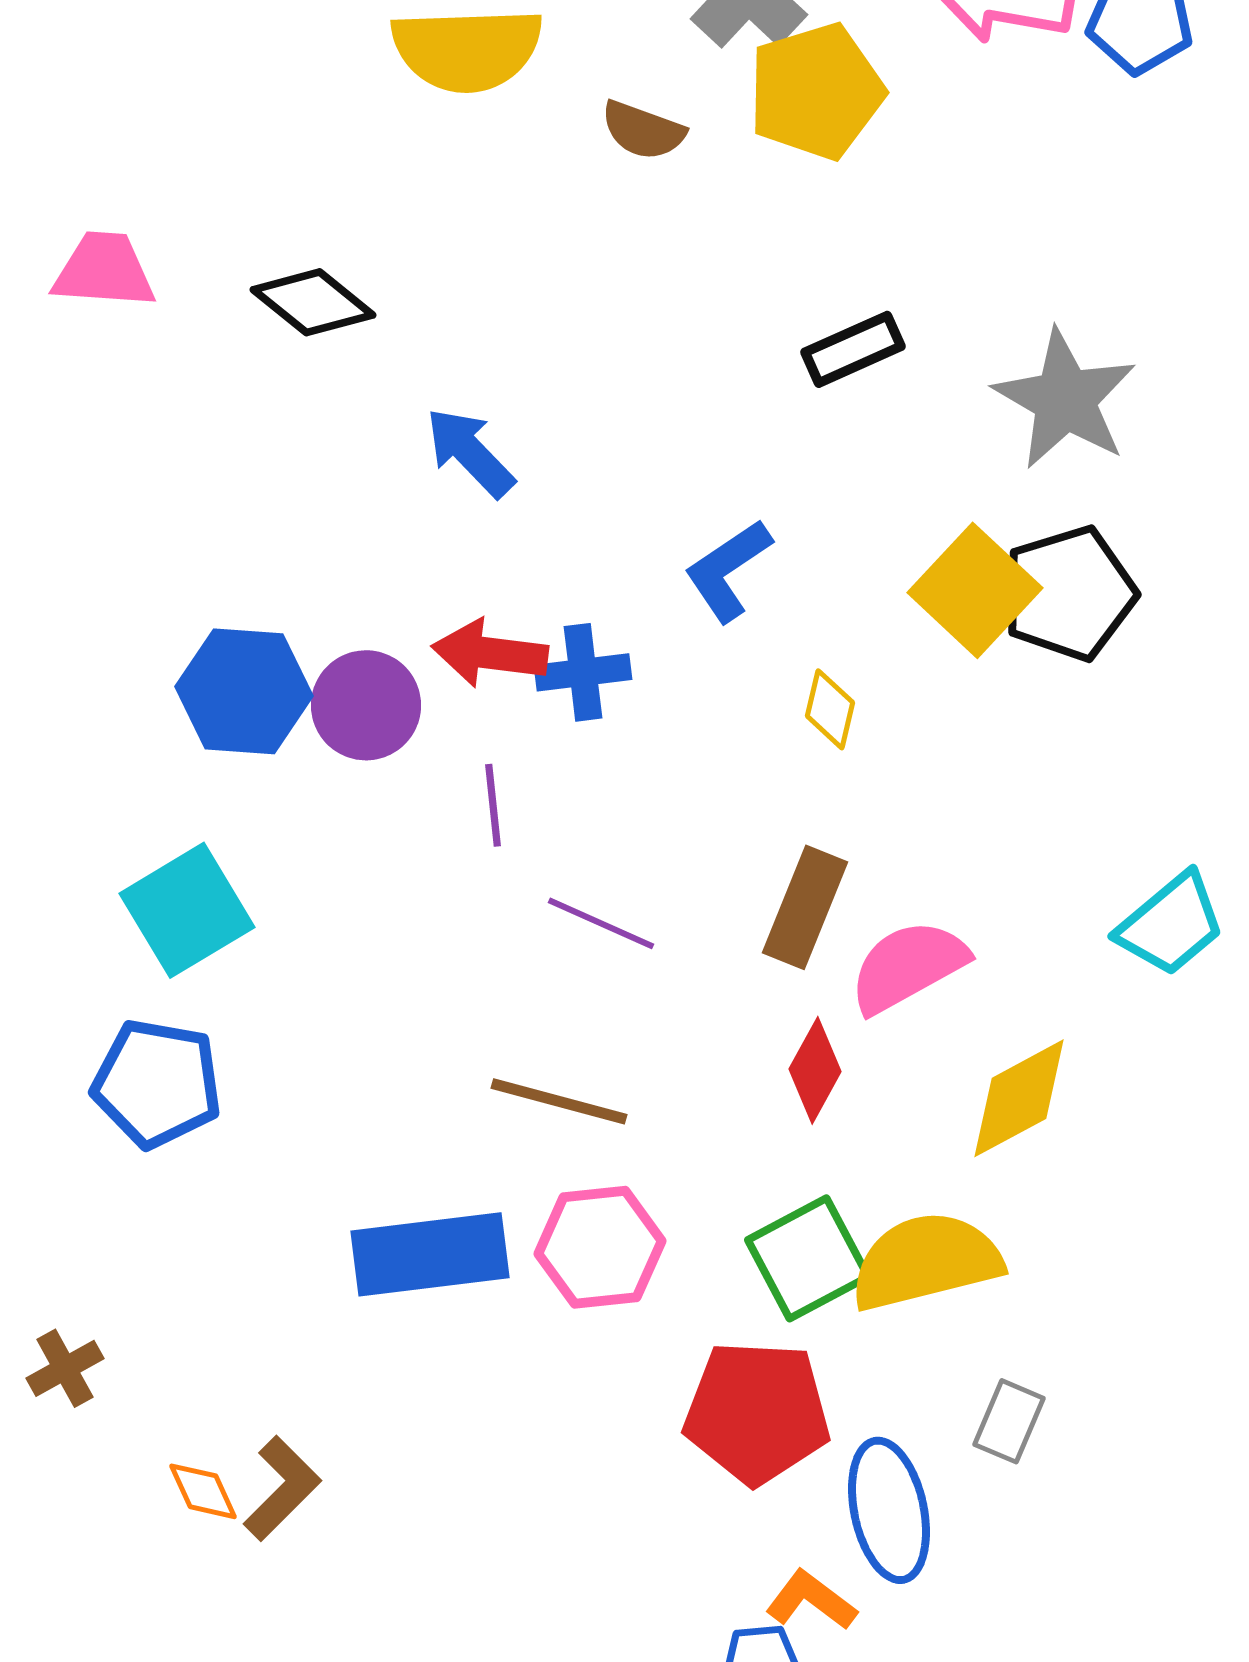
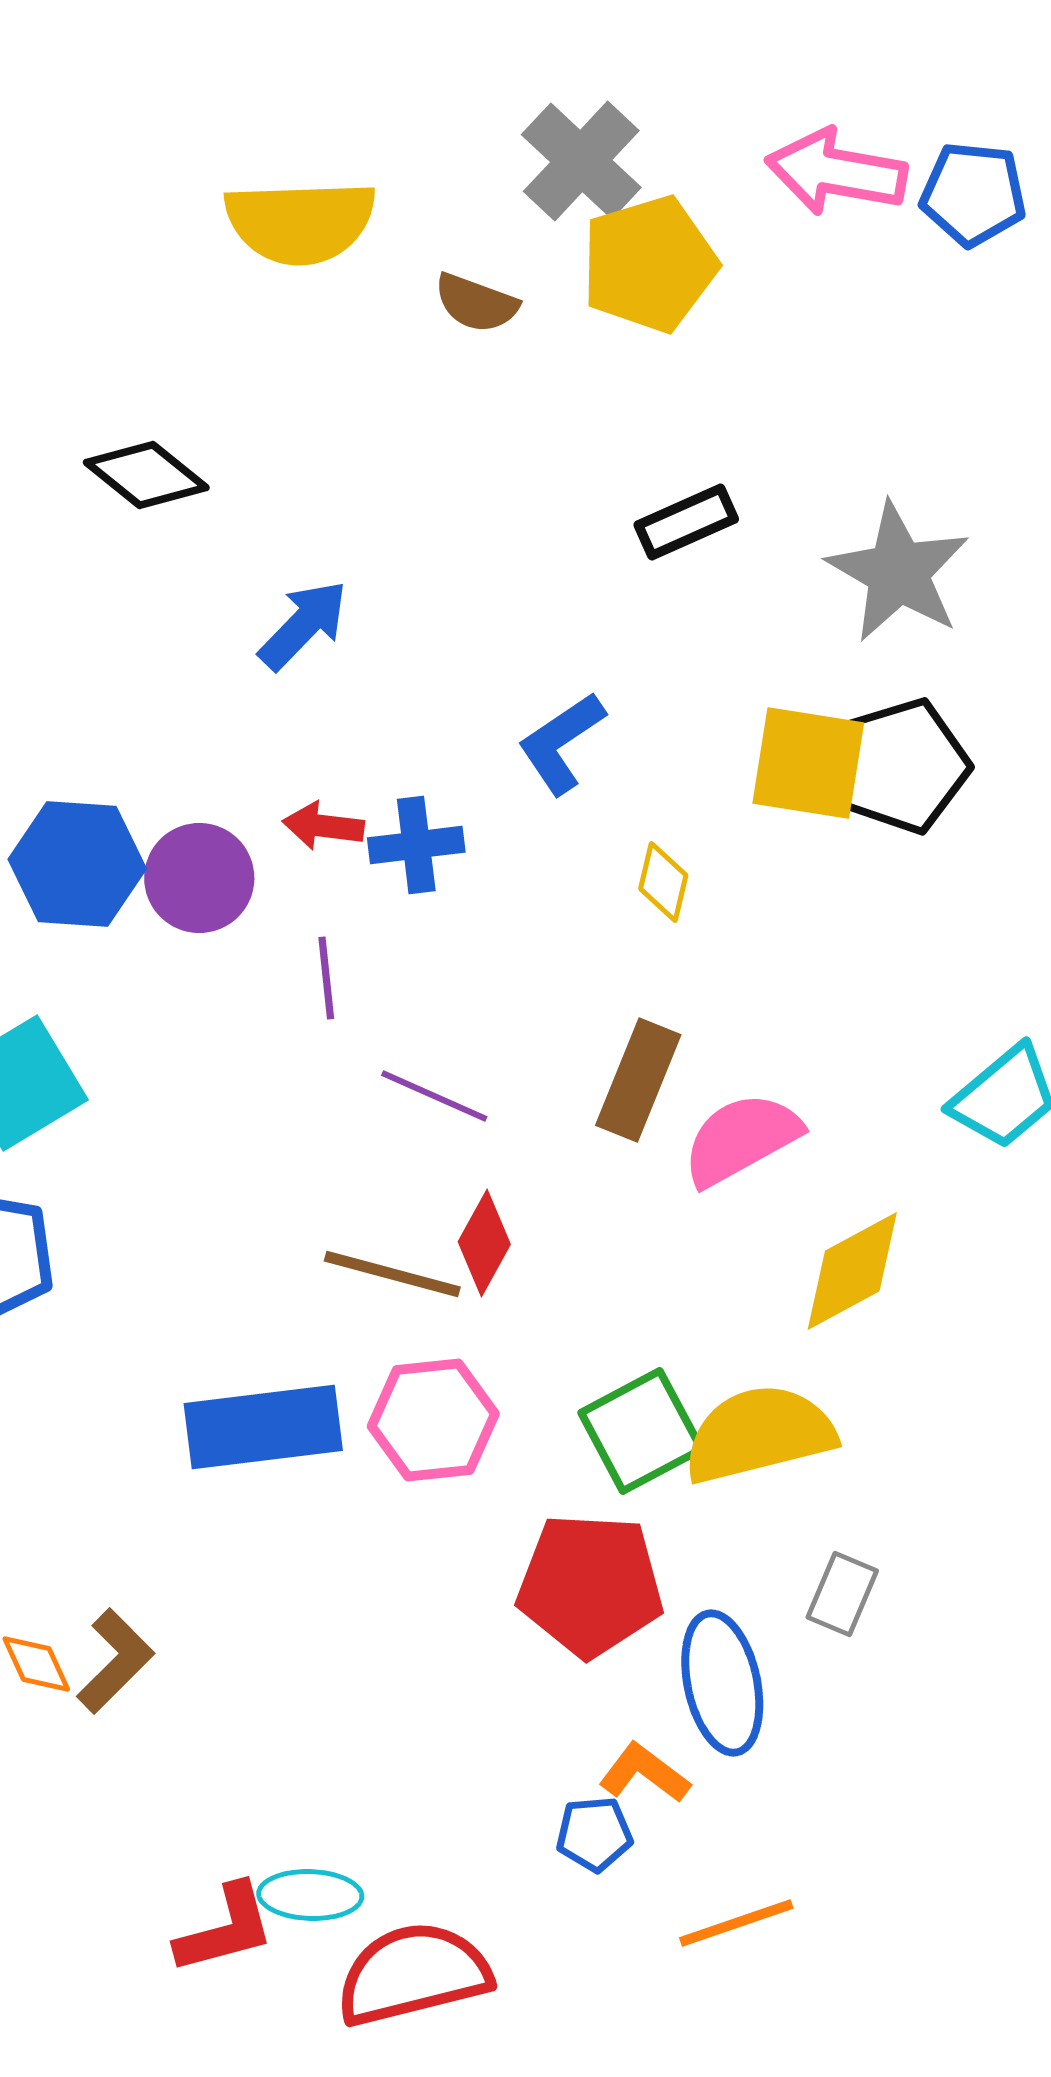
blue arrow: (470, 452) -> (303, 625), turned 88
yellow square: (975, 590) -> (808, 763), turned -34
red arrow: (490, 653) -> (323, 826), size x0.7
red diamond: (815, 1070) -> (484, 1243), moved

